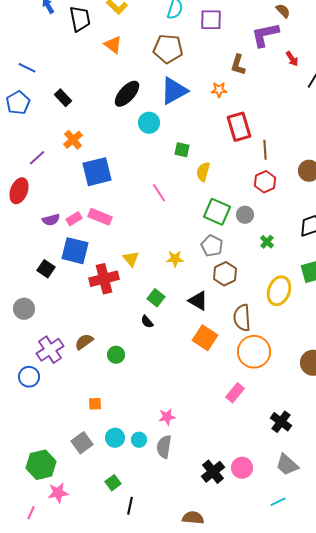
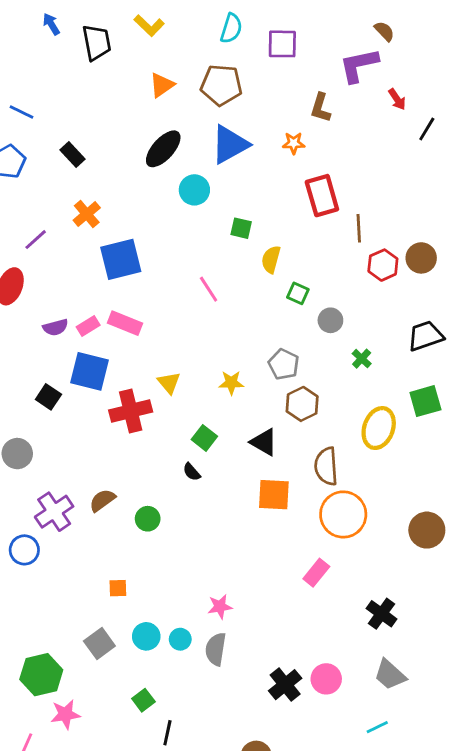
orange triangle: (113, 45) -> (162, 85), moved, turned 48
red hexagon: (265, 182) -> (383, 265), moved
green square: (217, 212) -> (298, 293), moved, size x0.6
orange square: (205, 338) -> (274, 495), turned -30

